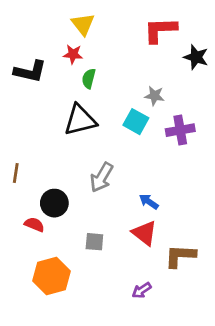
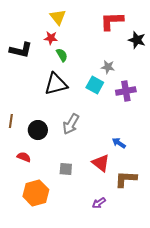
green semicircle: (89, 79) -> (62, 55), turned 136
blue arrow: (149, 202) -> (119, 143), moved
black circle: (54, 203) -> (38, 130), moved

